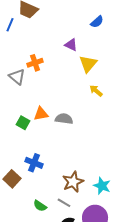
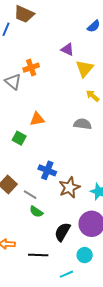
gray semicircle: (64, 119) -> (83, 124), moved
green square: (23, 123) -> (19, 138), moved
blue cross: (34, 163) -> (47, 170), moved
gray line: (64, 203) -> (30, 195), moved

